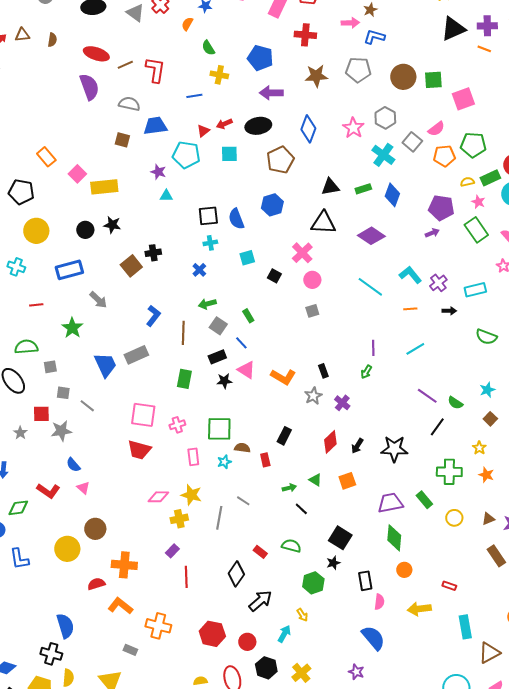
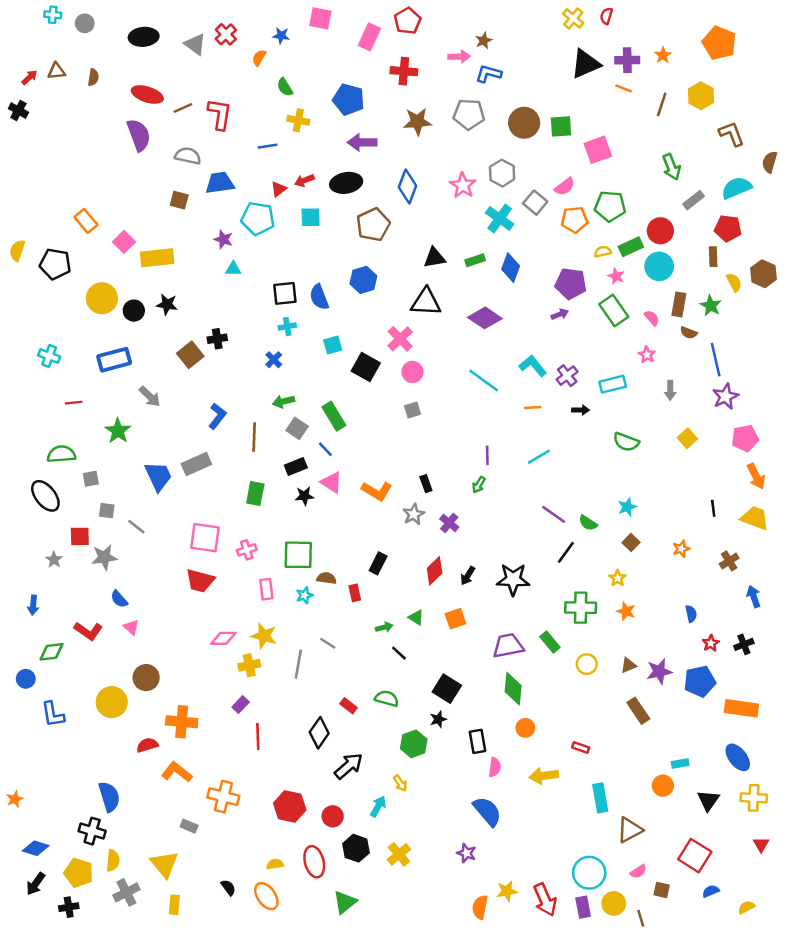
yellow circle: (36, 231) -> (102, 298), moved
black square: (274, 276) -> (366, 367), size x1.6
green rectangle: (248, 316) -> (334, 416), size x1.6

